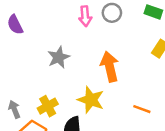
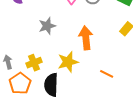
yellow star: (91, 100) -> (68, 62), turned 30

